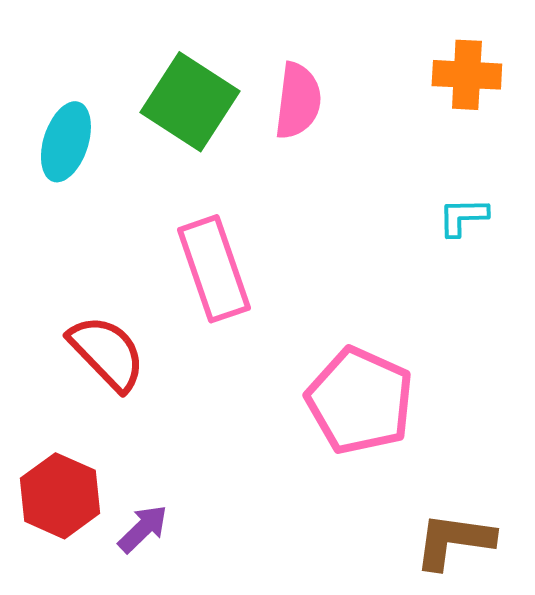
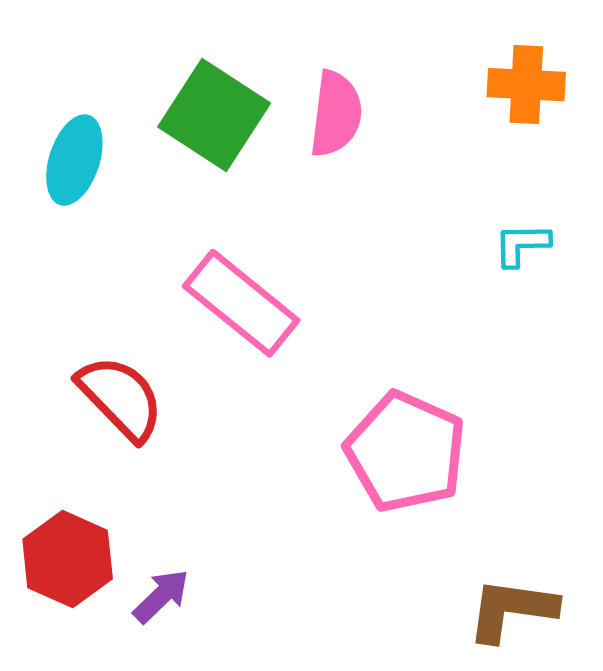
pink rectangle: (214, 269) -> (241, 303), turned -32

